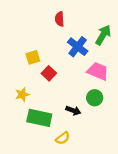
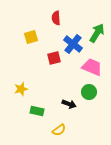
yellow square: (33, 57) -> (31, 37), moved
red square: (49, 73) -> (54, 58), moved, turned 32
green rectangle: (39, 118) -> (37, 111), size x0.6

